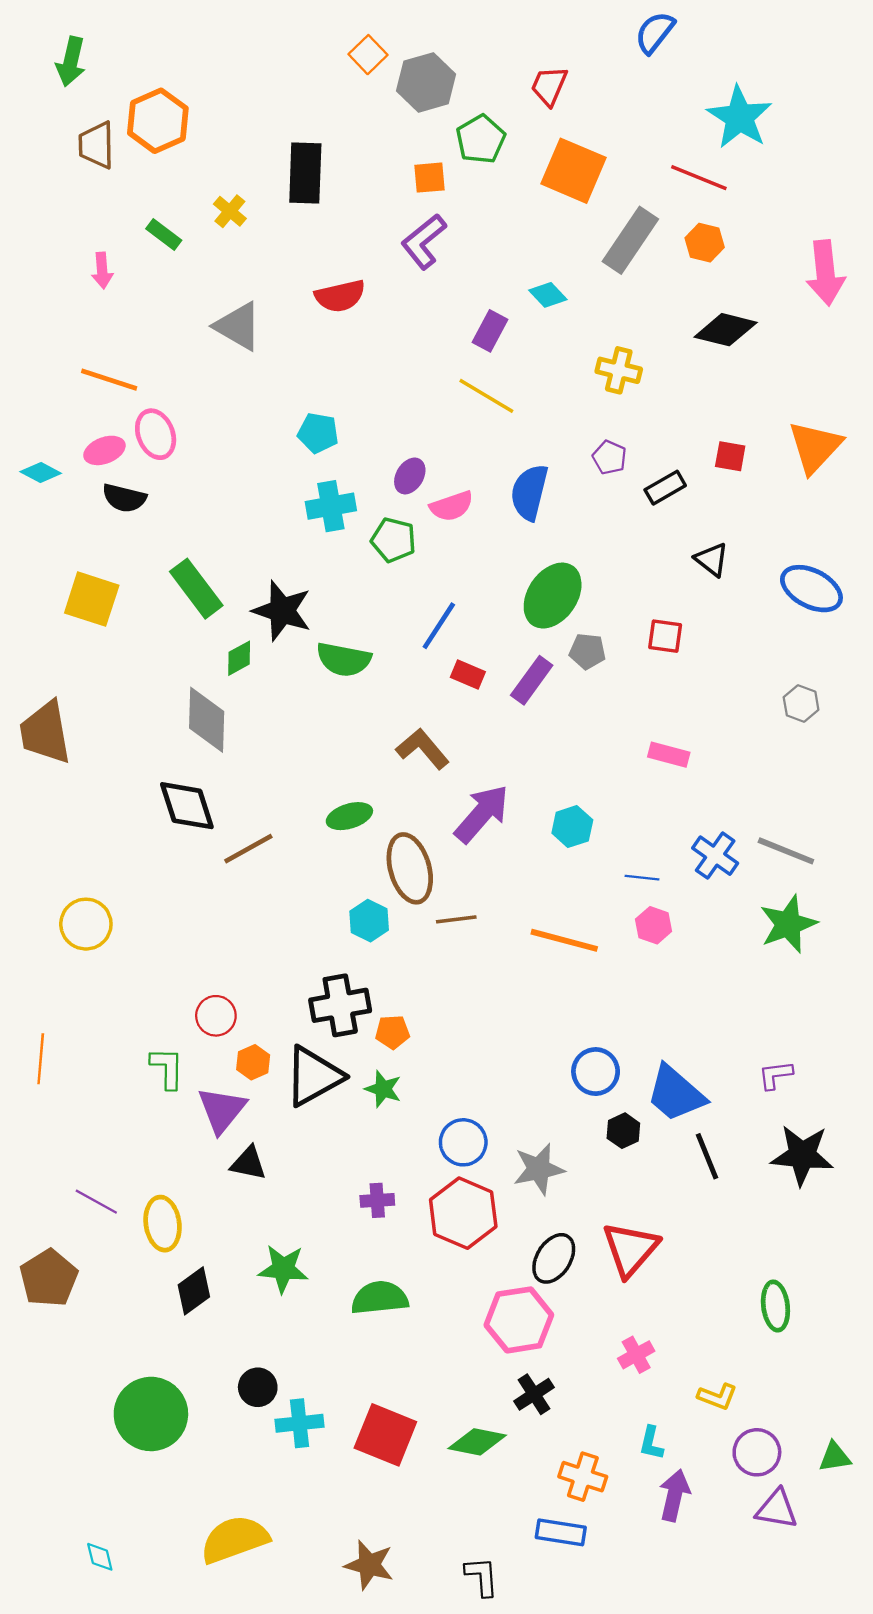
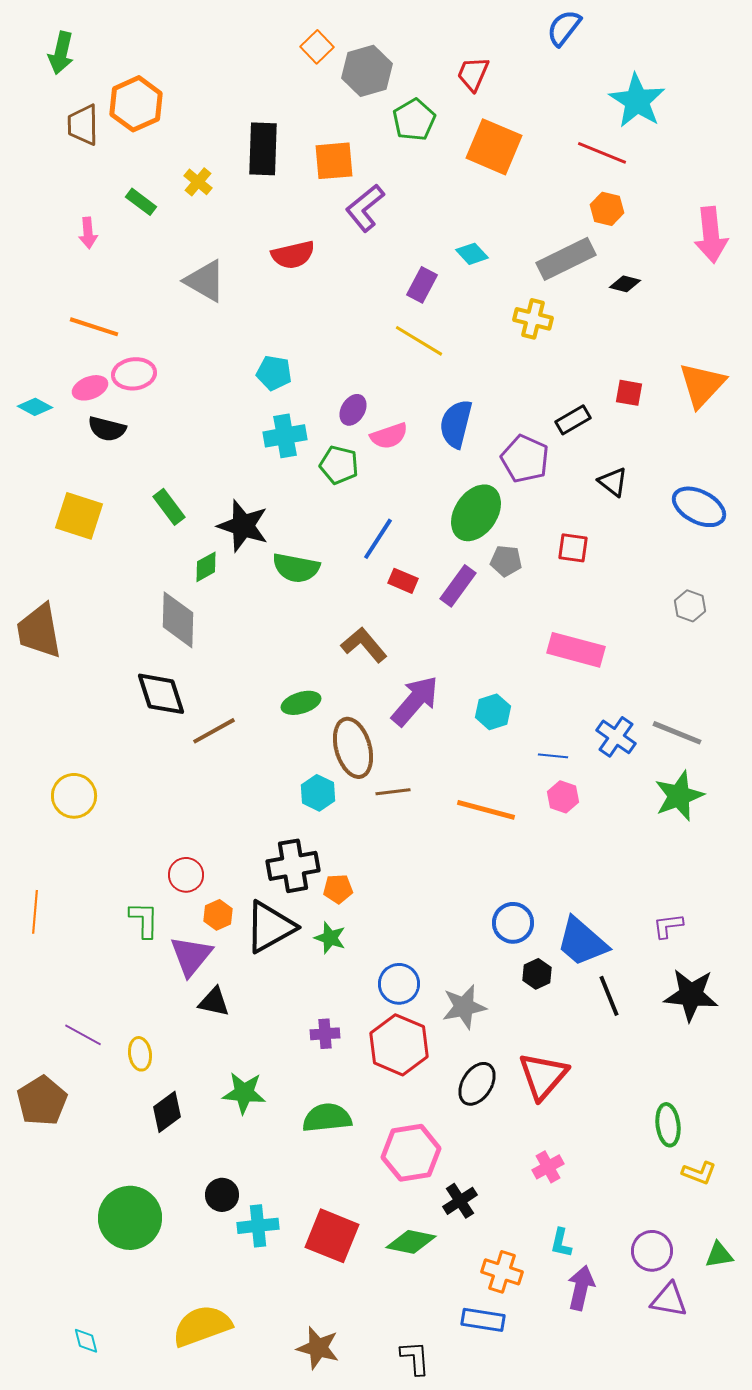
orange square: (430, 178) -> (334, 161), moved, size x1.4
gray rectangle: (630, 240) -> (566, 259), moved, turned 30
black diamond: (726, 330) -> (625, 284), size x0.6
pink ellipse: (156, 434) -> (134, 374), turned -75
purple pentagon: (609, 457) -> (525, 459), moved, size x1.6
green rectangle: (196, 589) -> (169, 507), size x0.7
pink rectangle: (669, 755) -> (576, 650), size x1.6
yellow ellipse: (163, 1224) -> (140, 1054), size x0.7
pink hexagon: (519, 1320) -> (411, 1153), moved
yellow L-shape: (717, 1397) -> (699, 1173), moved

